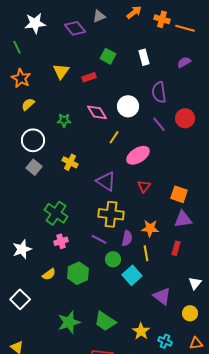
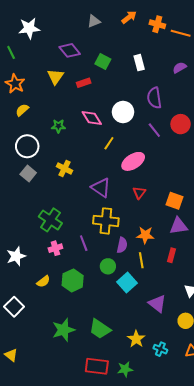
purple diamond: (75, 28) -> (70, 50), moved
purple line: (99, 239) -> (84, 243), moved, turned 42

